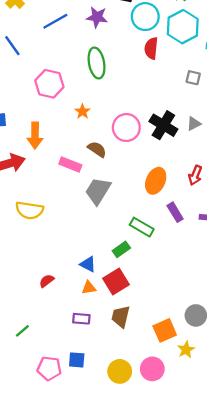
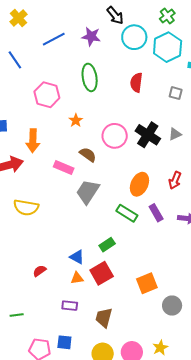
red semicircle: (151, 48) -> (136, 83), moved
green rectangle: (142, 227) -> (127, 213), moved
brown trapezoid: (121, 317) -> (104, 318), moved
orange square: (165, 330) -> (147, 283), moved
green line: (22, 331) -> (17, 315), turned 32
yellow star: (186, 350) -> (160, 348), moved

